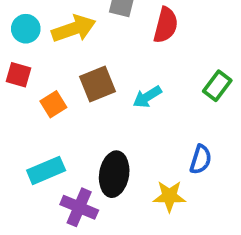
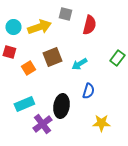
blue semicircle: (201, 159) -> (88, 91), moved
yellow star: (169, 196) -> (101, 123), moved
purple cross: (79, 207) -> (42, 124), turned 30

